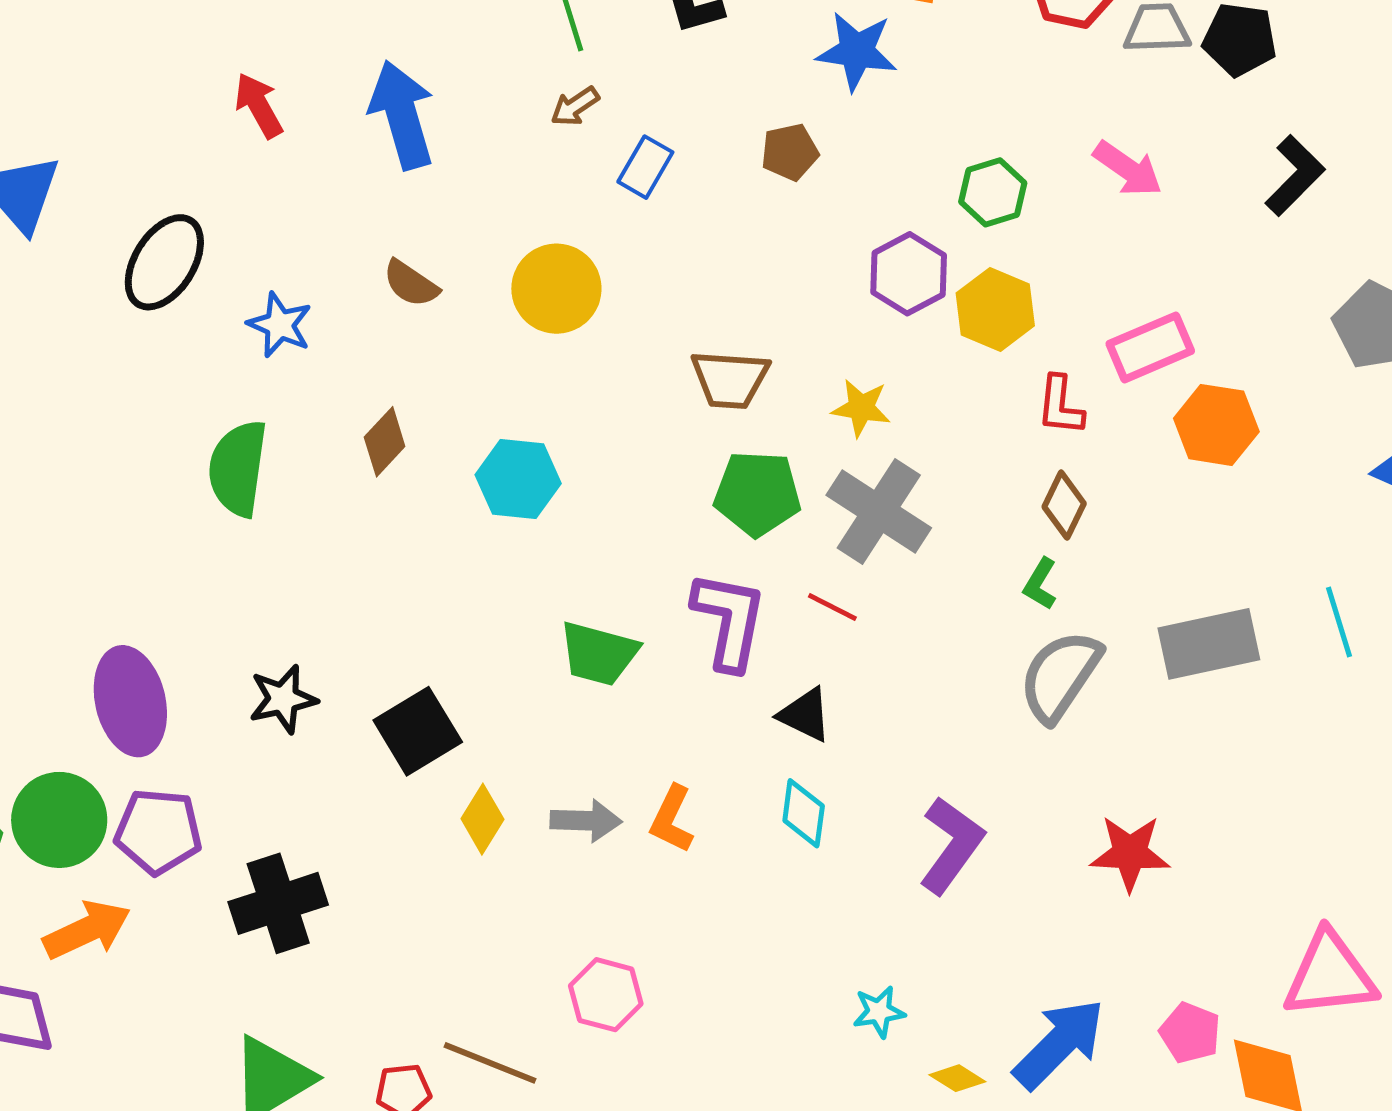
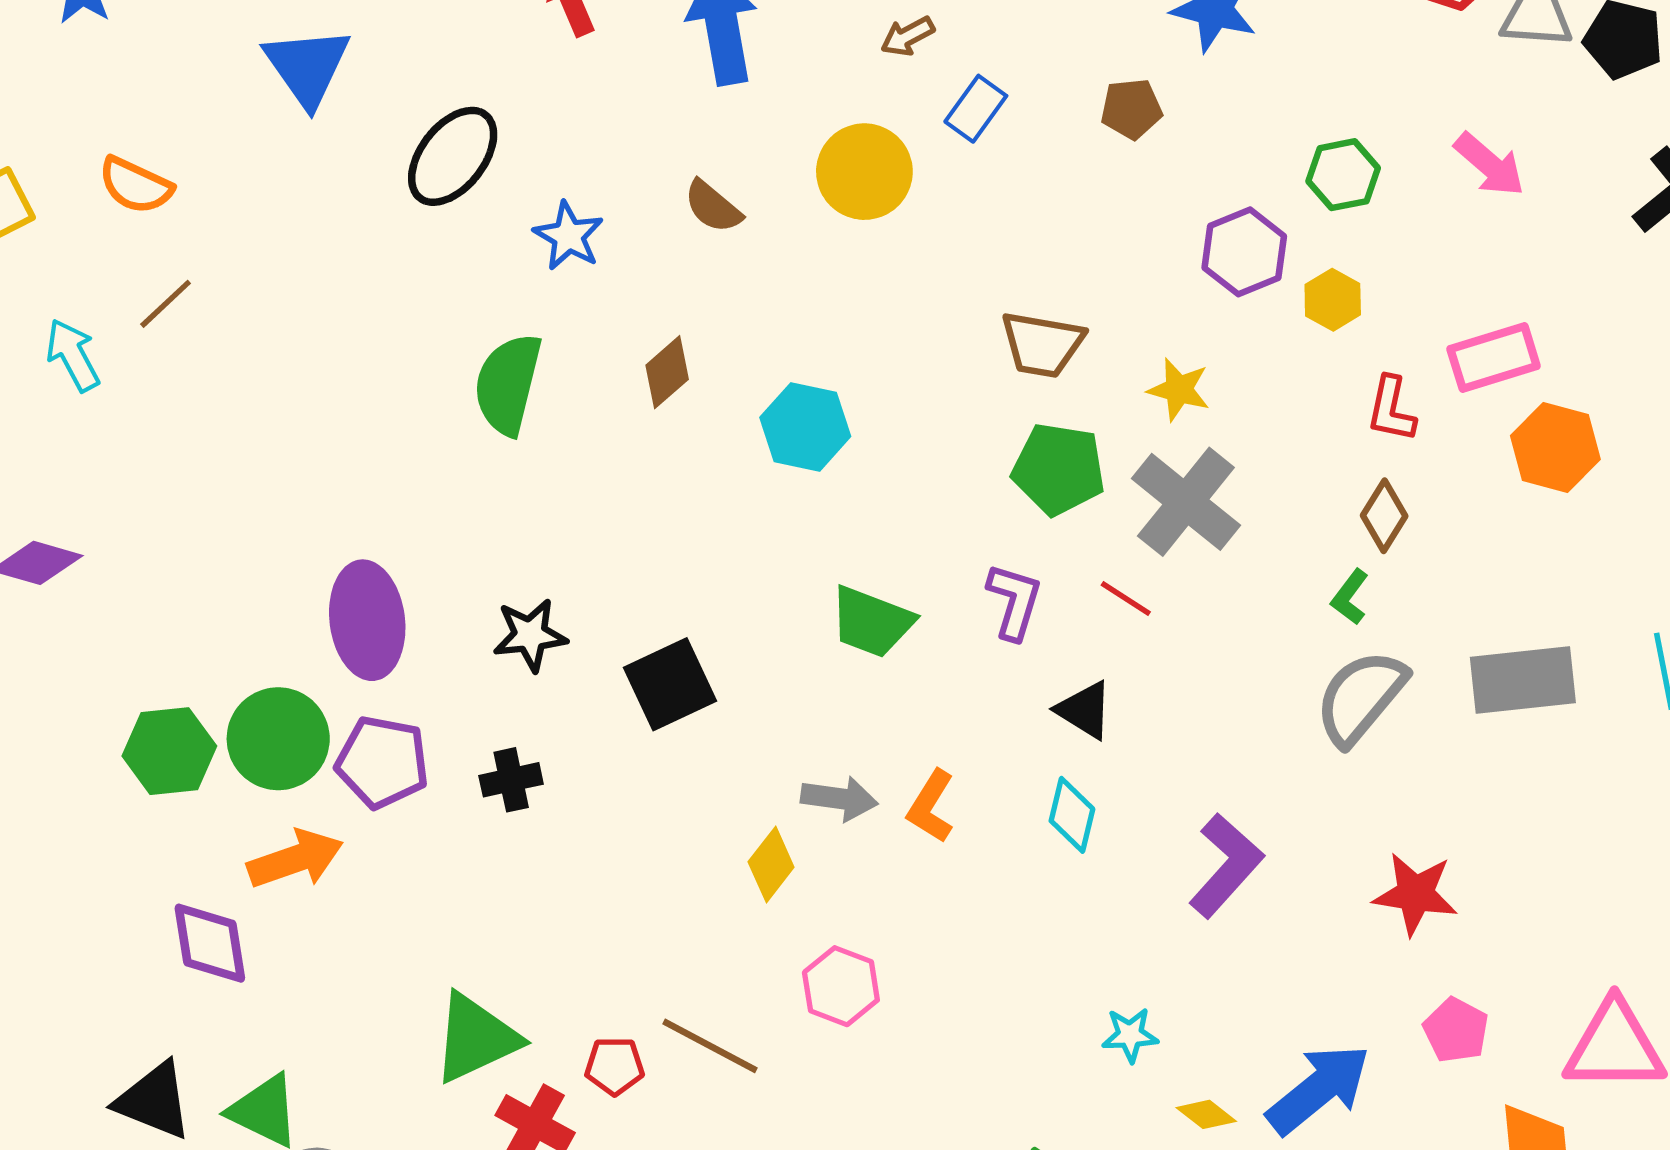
yellow circle: (556, 289) -> (864, 172), moved
yellow hexagon: (995, 309) -> (1333, 300), size x0.7
purple L-shape: (729, 620) -> (1014, 601), size x0.7
yellow diamond: (482, 819) -> (771, 864), moved
black cross: (278, 903) -> (511, 780), moved, size x0.6
pink pentagon: (1190, 1033) -> (1456, 1030), moved

